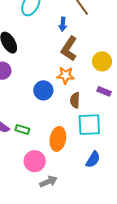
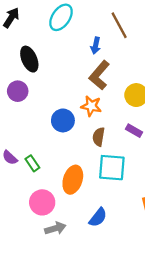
green rectangle: (22, 130) -> (32, 163), turned 32
blue semicircle: (93, 159) -> (98, 217), moved

